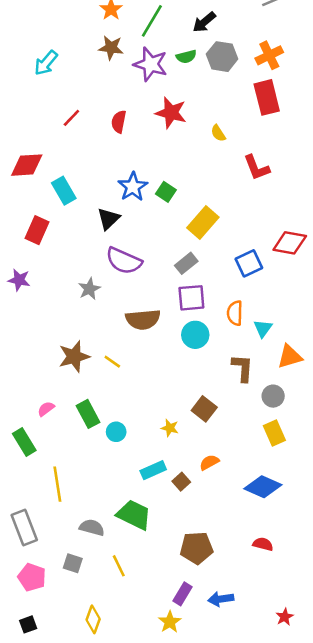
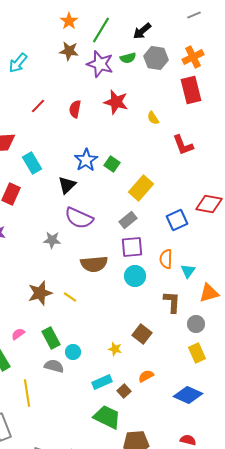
gray star: (89, 289) -> (52, 240), turned 30
green trapezoid: (134, 515) -> (107, 417), moved
gray semicircle: (92, 528) -> (54, 366), moved

